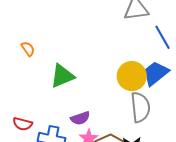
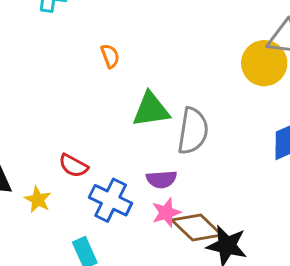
yellow circle: (132, 76) -> (264, 63), moved
gray semicircle: (140, 107) -> (193, 131), moved

